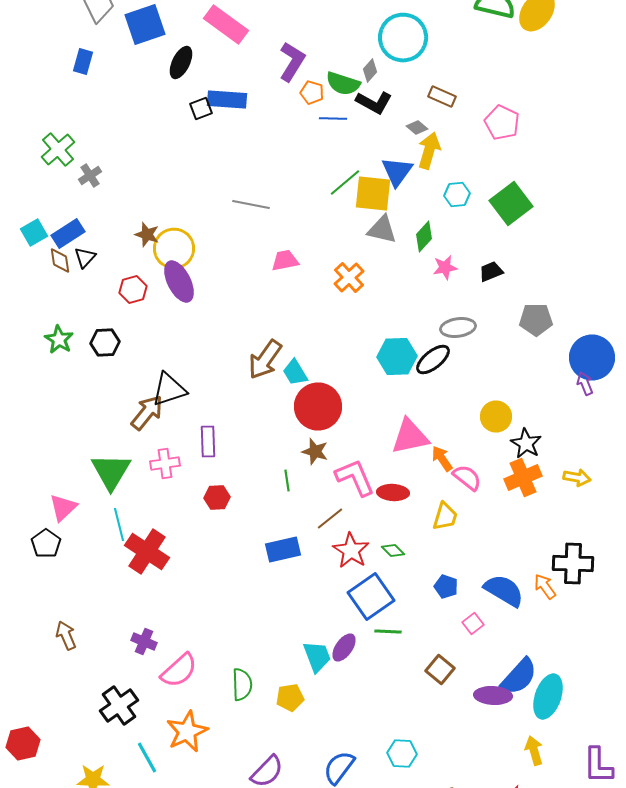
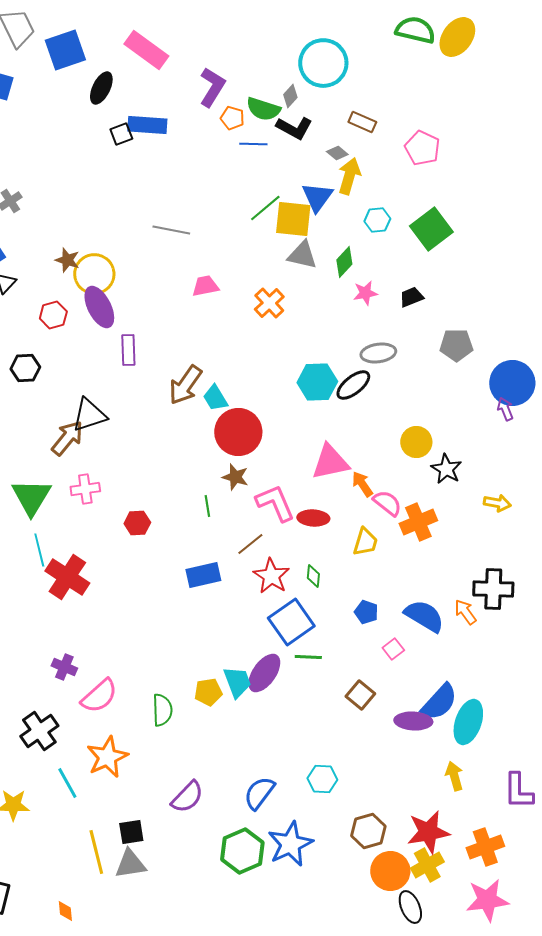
purple rectangle: (208, 442) -> (128, 350), moved
orange cross: (523, 478) -> (418, 522), moved
green diamond: (393, 550) -> (313, 576), turned 50
purple ellipse: (344, 648) -> (264, 673), size x1.4
yellow pentagon: (290, 698) -> (208, 692), moved

